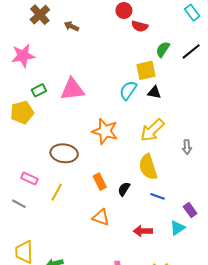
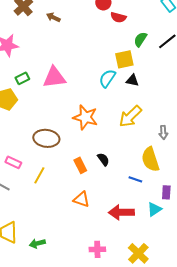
yellow semicircle: (148, 167) -> (150, 159), moved
black semicircle: (124, 189) -> (103, 159), moved, turned 112
purple rectangle: (190, 210) -> (166, 192), turned 40
red arrow: (143, 231) -> (121, 212), size x1.4

